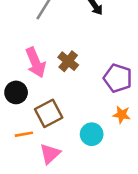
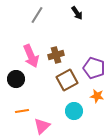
brown cross: (68, 61) -> (56, 55), turned 35
brown square: (49, 113) -> (67, 80), moved

